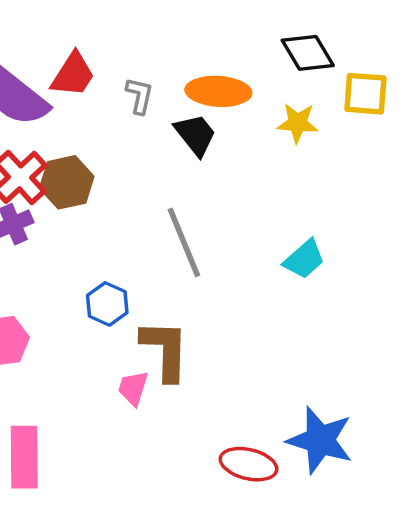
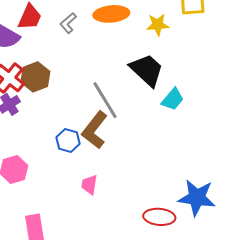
gray L-shape: (140, 96) -> (68, 23), turned -135
black trapezoid: (195, 135) -> (147, 70), moved, size x1.4
brown L-shape: (165, 350) -> (95, 130), moved, turned -135

